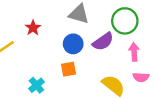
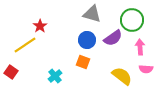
red star: (33, 28) -> (40, 26), moved
orange square: (69, 69) -> (83, 62), turned 32

